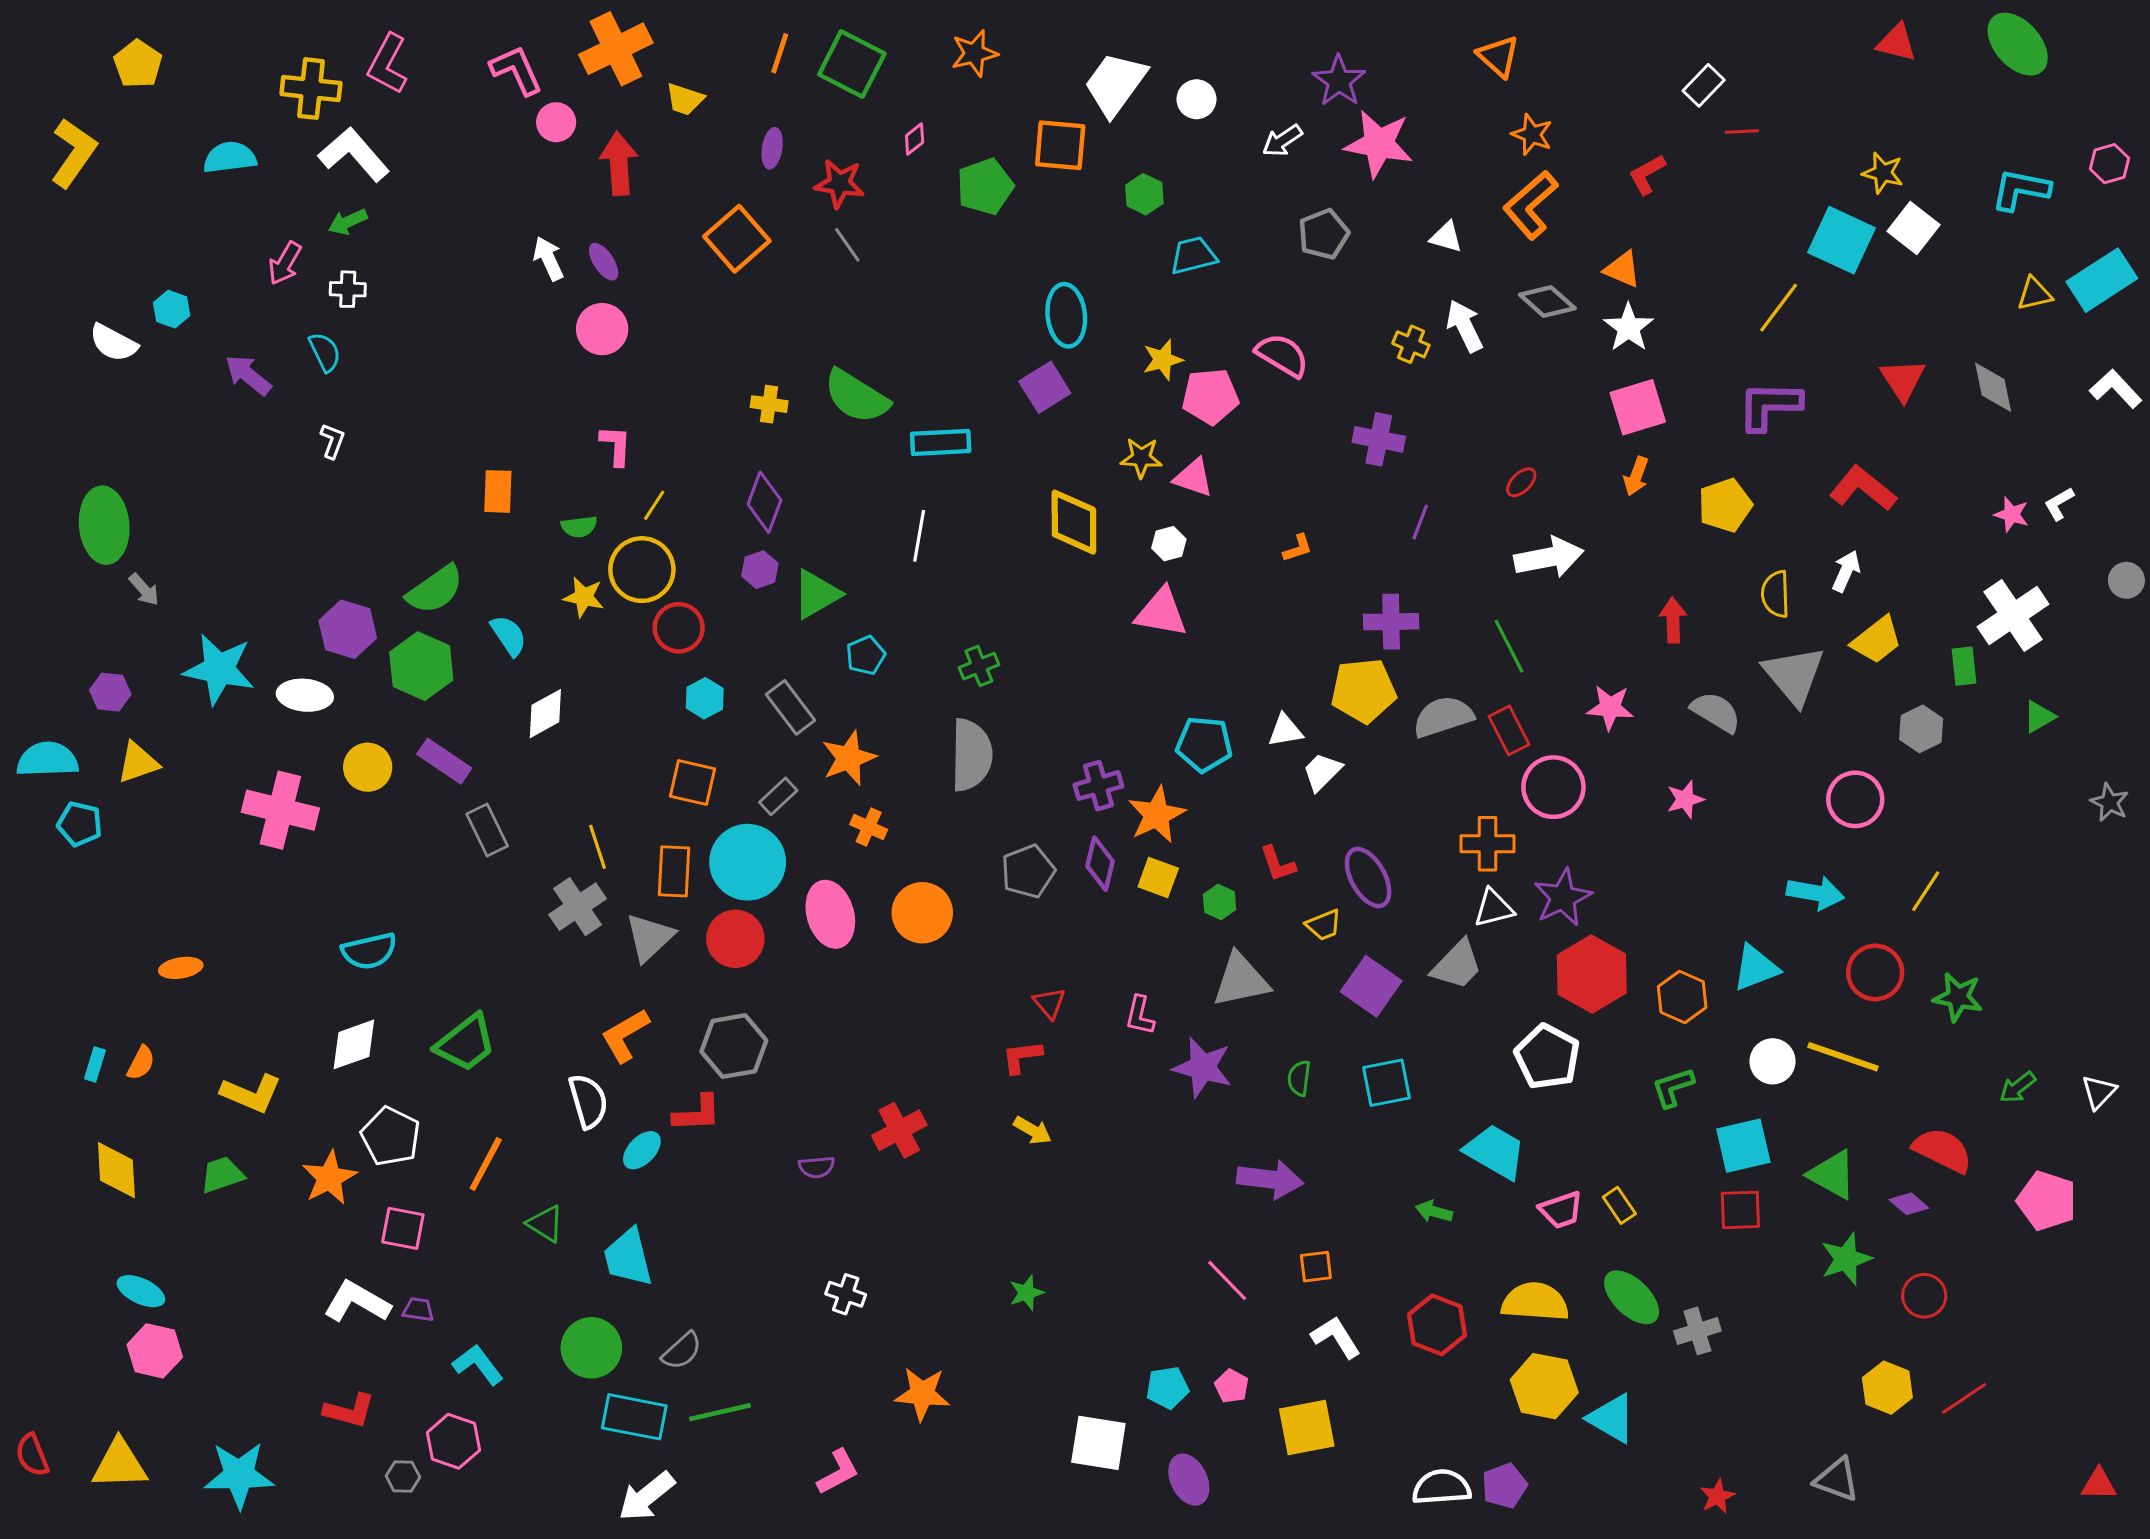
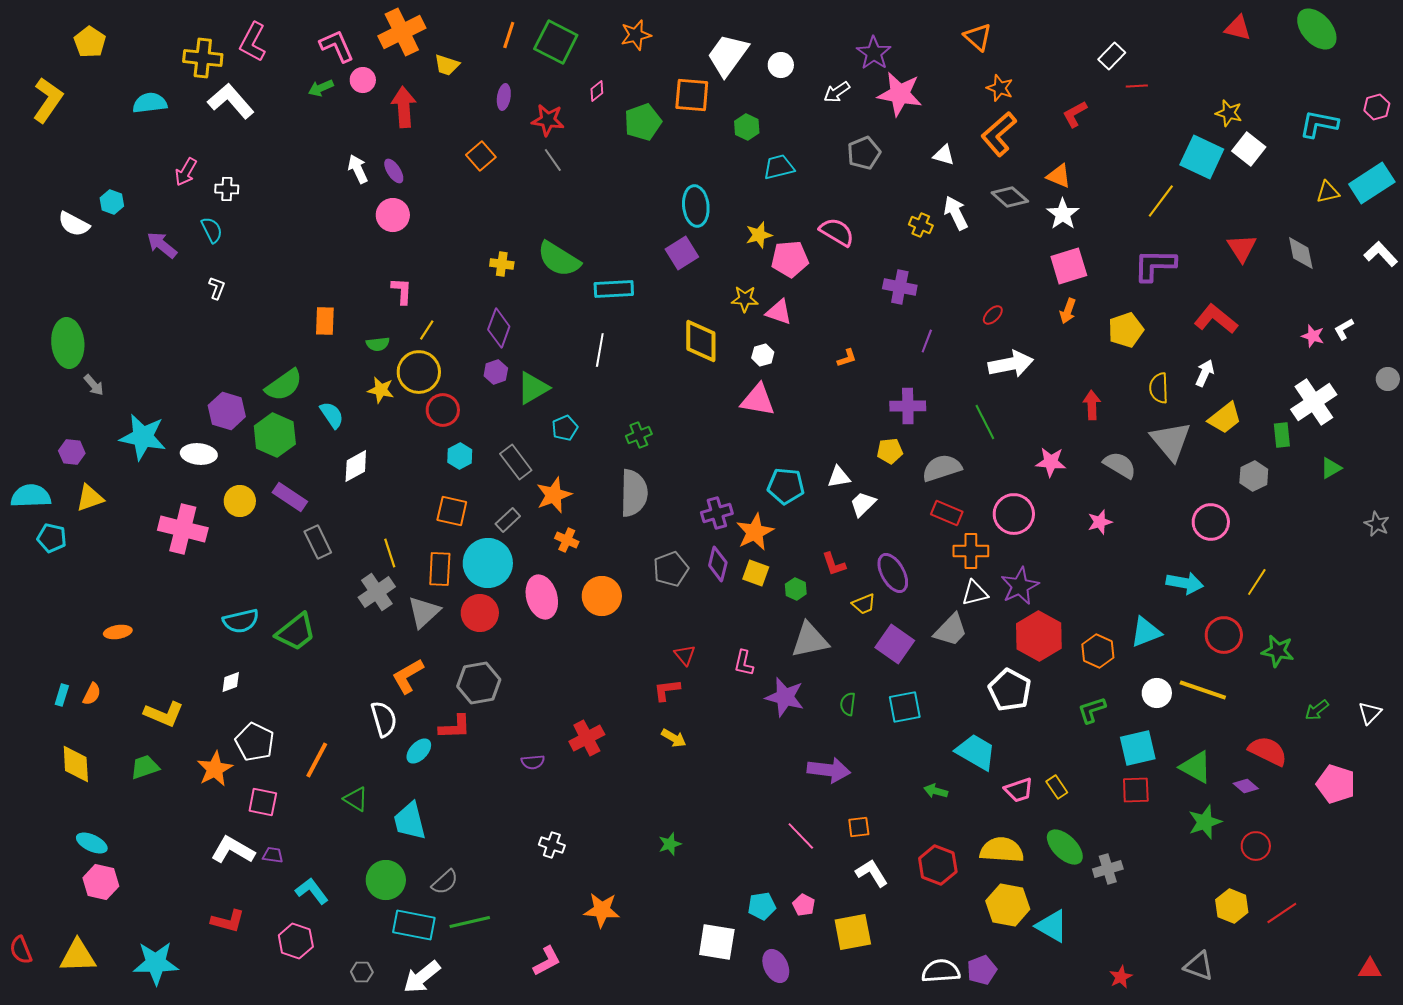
green arrow: (348, 222) -> (321, 88), moved
orange square: (737, 239) -> (481, 156), size x0.7
yellow pentagon: (1363, 691) -> (890, 451), size x0.6
red rectangle: (1509, 730) -> (947, 513), moved, turned -40
green trapezoid: (466, 1043) -> (296, 632), moved
white diamond: (354, 1044) -> (231, 682), size x0.6
gray hexagon: (403, 1477) -> (362, 972), moved

